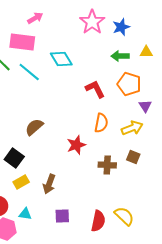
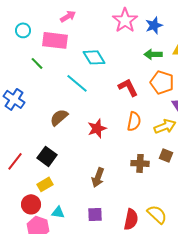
cyan line: (29, 72) -> (77, 83), moved
brown semicircle: (34, 127) -> (59, 117), moved
red star: (76, 145) -> (97, 128), moved
yellow rectangle: (21, 182) -> (45, 184), moved
brown arrow: (49, 184) -> (98, 177), moved

